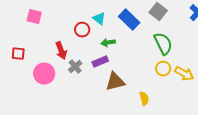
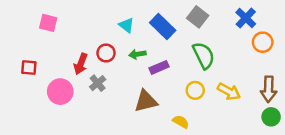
red circle: (82, 30) -> (106, 53), moved
red arrow: (61, 51) -> (81, 64), turned 42
purple rectangle: (100, 62) -> (159, 67), moved
yellow circle: (163, 69) -> (195, 90), moved
yellow semicircle: (144, 99) -> (181, 122), turned -48

